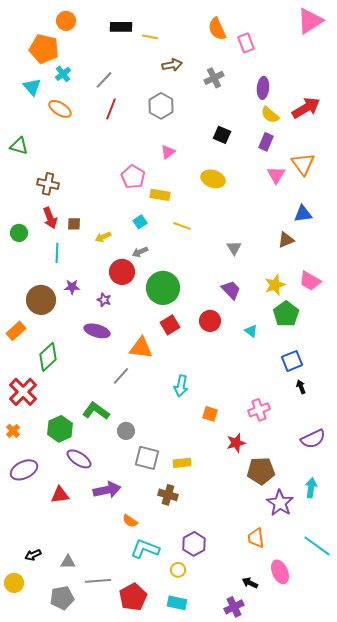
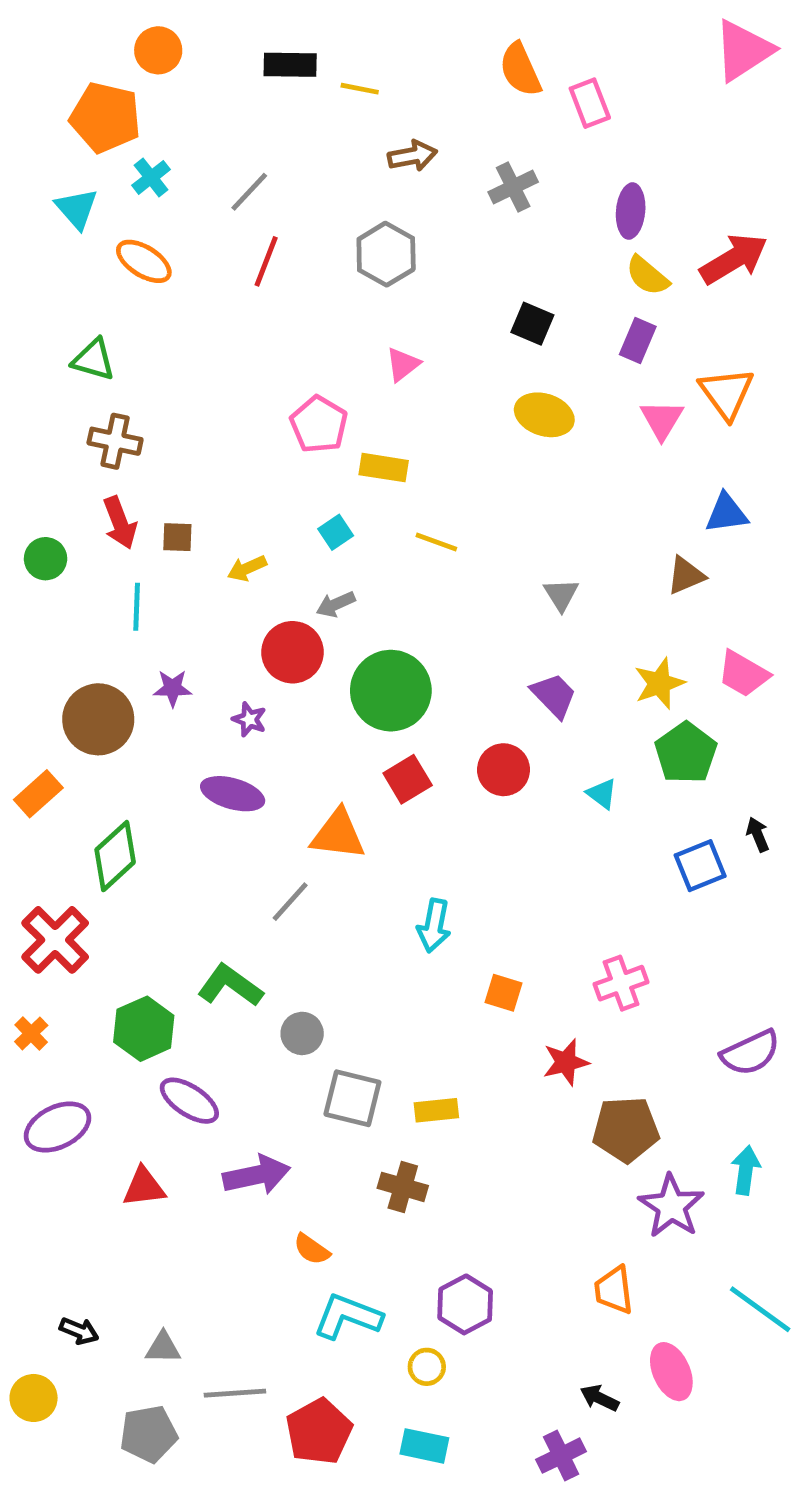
green triangle: (19, 146) -> (93, 360), moved
yellow ellipse: (213, 179) -> (544, 415), moved
black arrow: (301, 387) -> (758, 834), moved
black arrow: (33, 555) -> (79, 1331), turned -133

